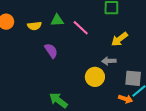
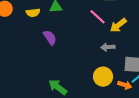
pink line: (81, 28) -> (98, 17), moved
yellow circle: (95, 77) -> (103, 77), moved

